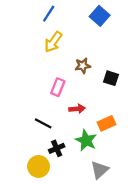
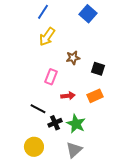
orange rectangle: (106, 123) -> (95, 96), moved
black cross: (57, 148) -> (55, 123), moved
gray triangle: (100, 170) -> (74, 150), moved

